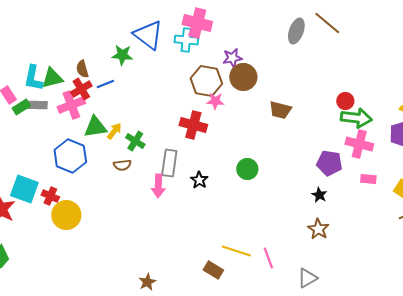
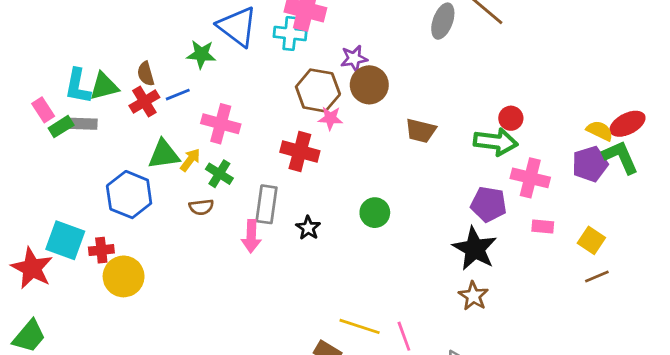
pink cross: (71, 105) -> (221, 124), moved, turned 36
green arrow: (356, 118) -> (496, 142), moved
black star: (319, 195) -> (475, 249), size x2.0
red cross: (50, 196) -> (101, 250), turned -30

